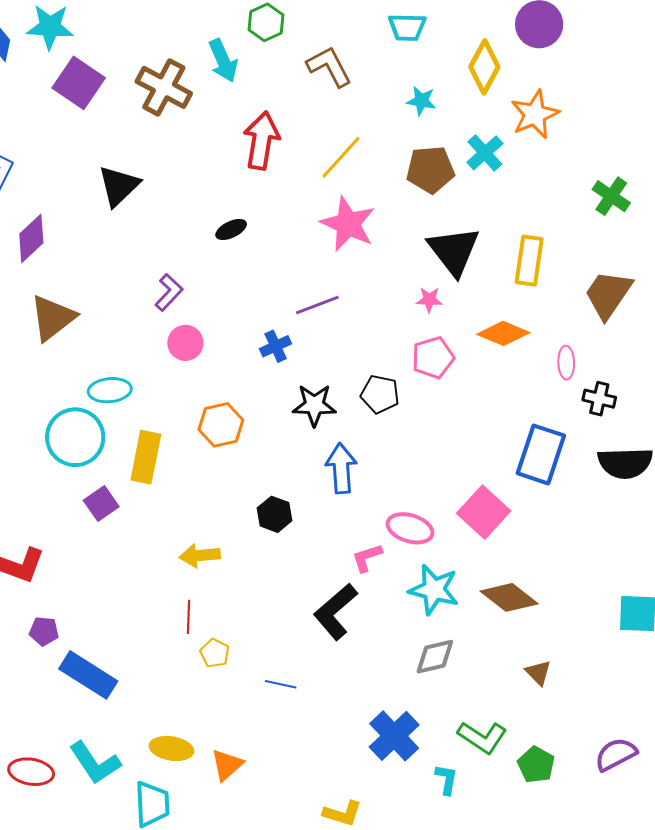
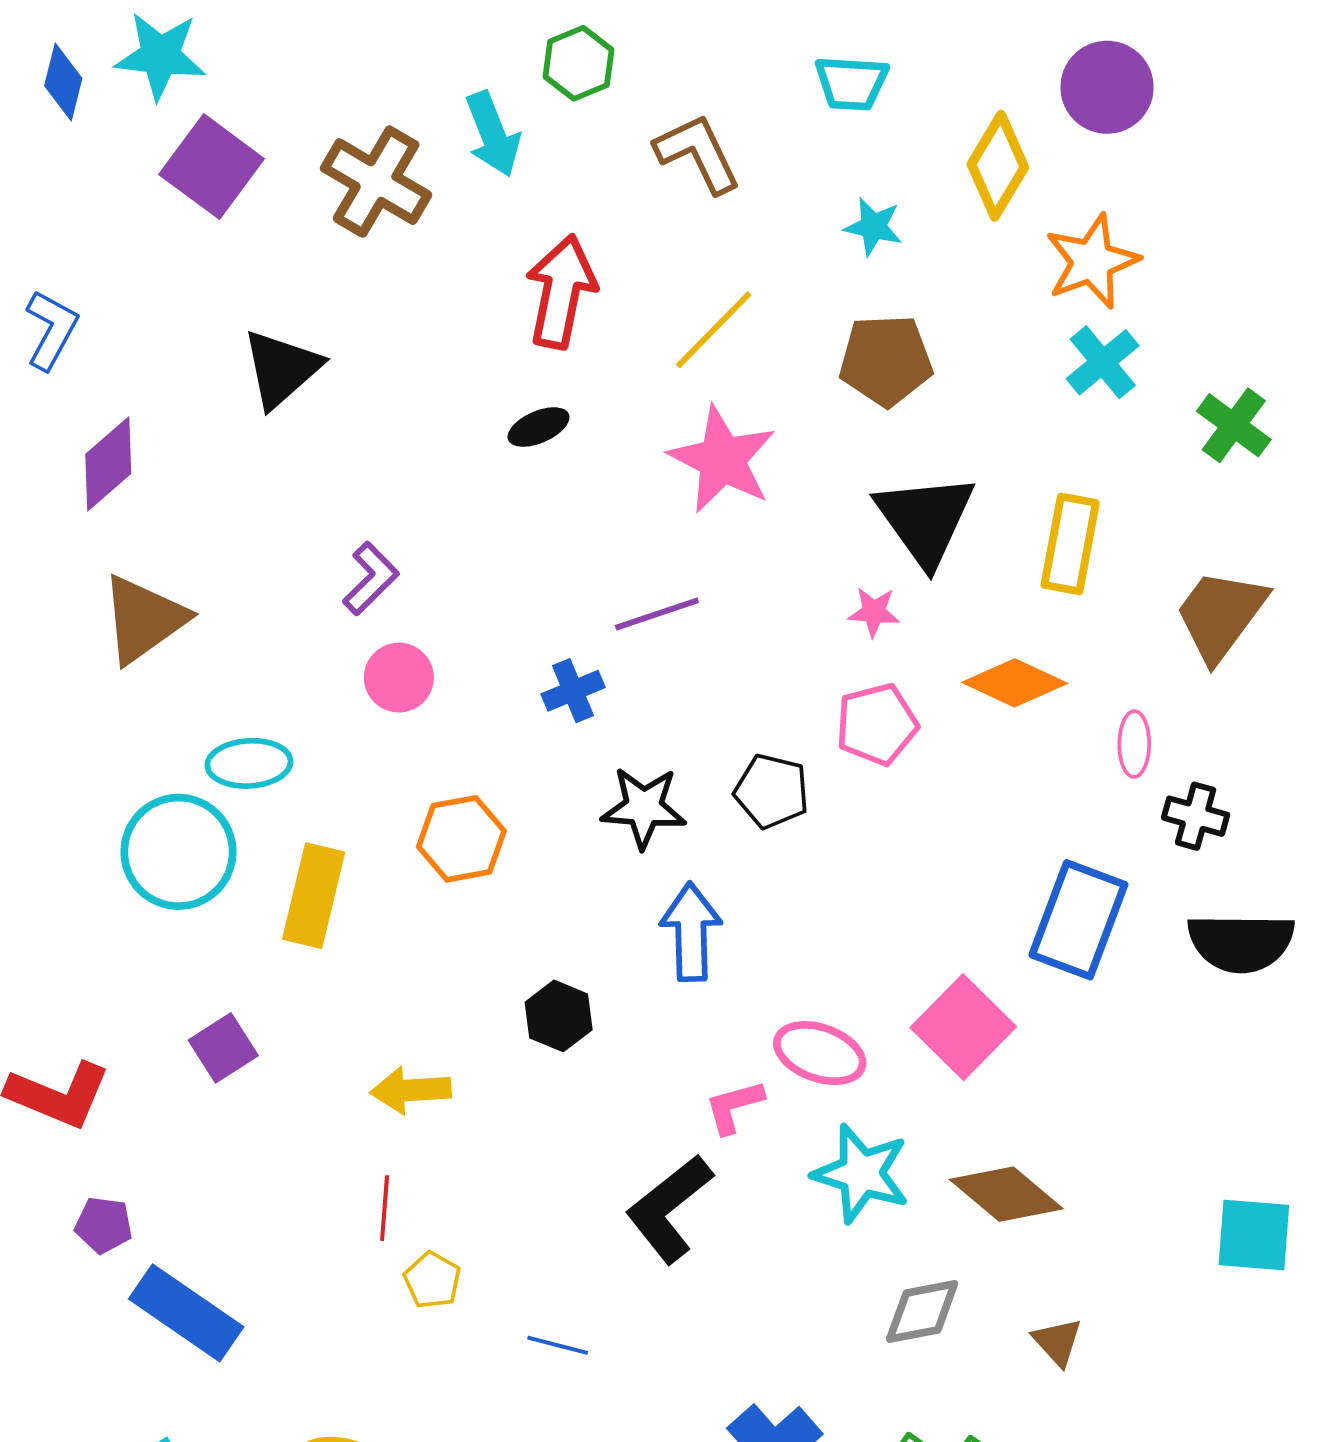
cyan cross: (485, 153) -> (1103, 362), moved
black ellipse: (231, 229) -> (539, 427), moved
purple square: (101, 503) -> (223, 1048), moved
gray diamond: (435, 657) -> (922, 1312), moved

